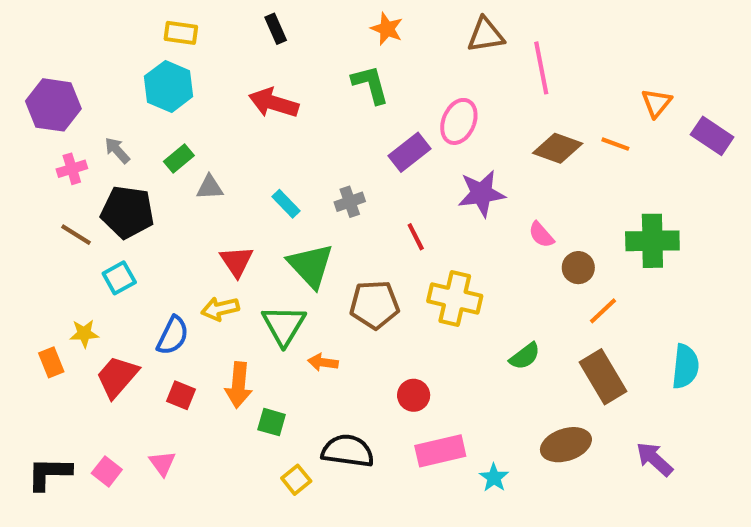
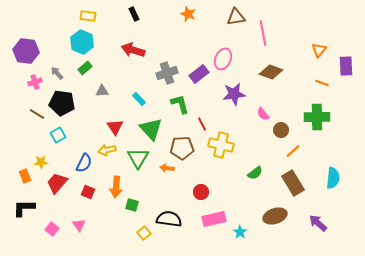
green L-shape: (370, 84) -> (180, 104), moved
purple rectangle: (712, 136) -> (346, 66), turned 54
orange line: (615, 144) -> (322, 83), moved
green rectangle: (179, 159) -> (85, 68), moved
gray cross: (350, 202) -> (167, 73), moved, size x1.5
red line: (416, 237) -> (202, 124), moved
orange arrow: (323, 362) -> (167, 168), moved
black L-shape: (49, 473) -> (24, 208), moved

